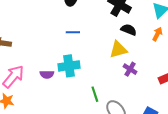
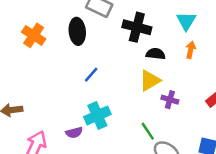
blue line: (73, 32) -> (91, 75), turned -32
green line: (95, 94) -> (148, 131), moved

